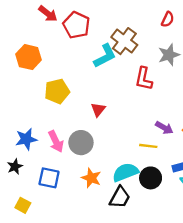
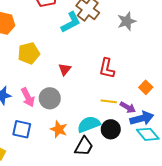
red L-shape: (144, 79) -> (107, 68), moved
purple arrow: (164, 128) -> (128, 107), moved

